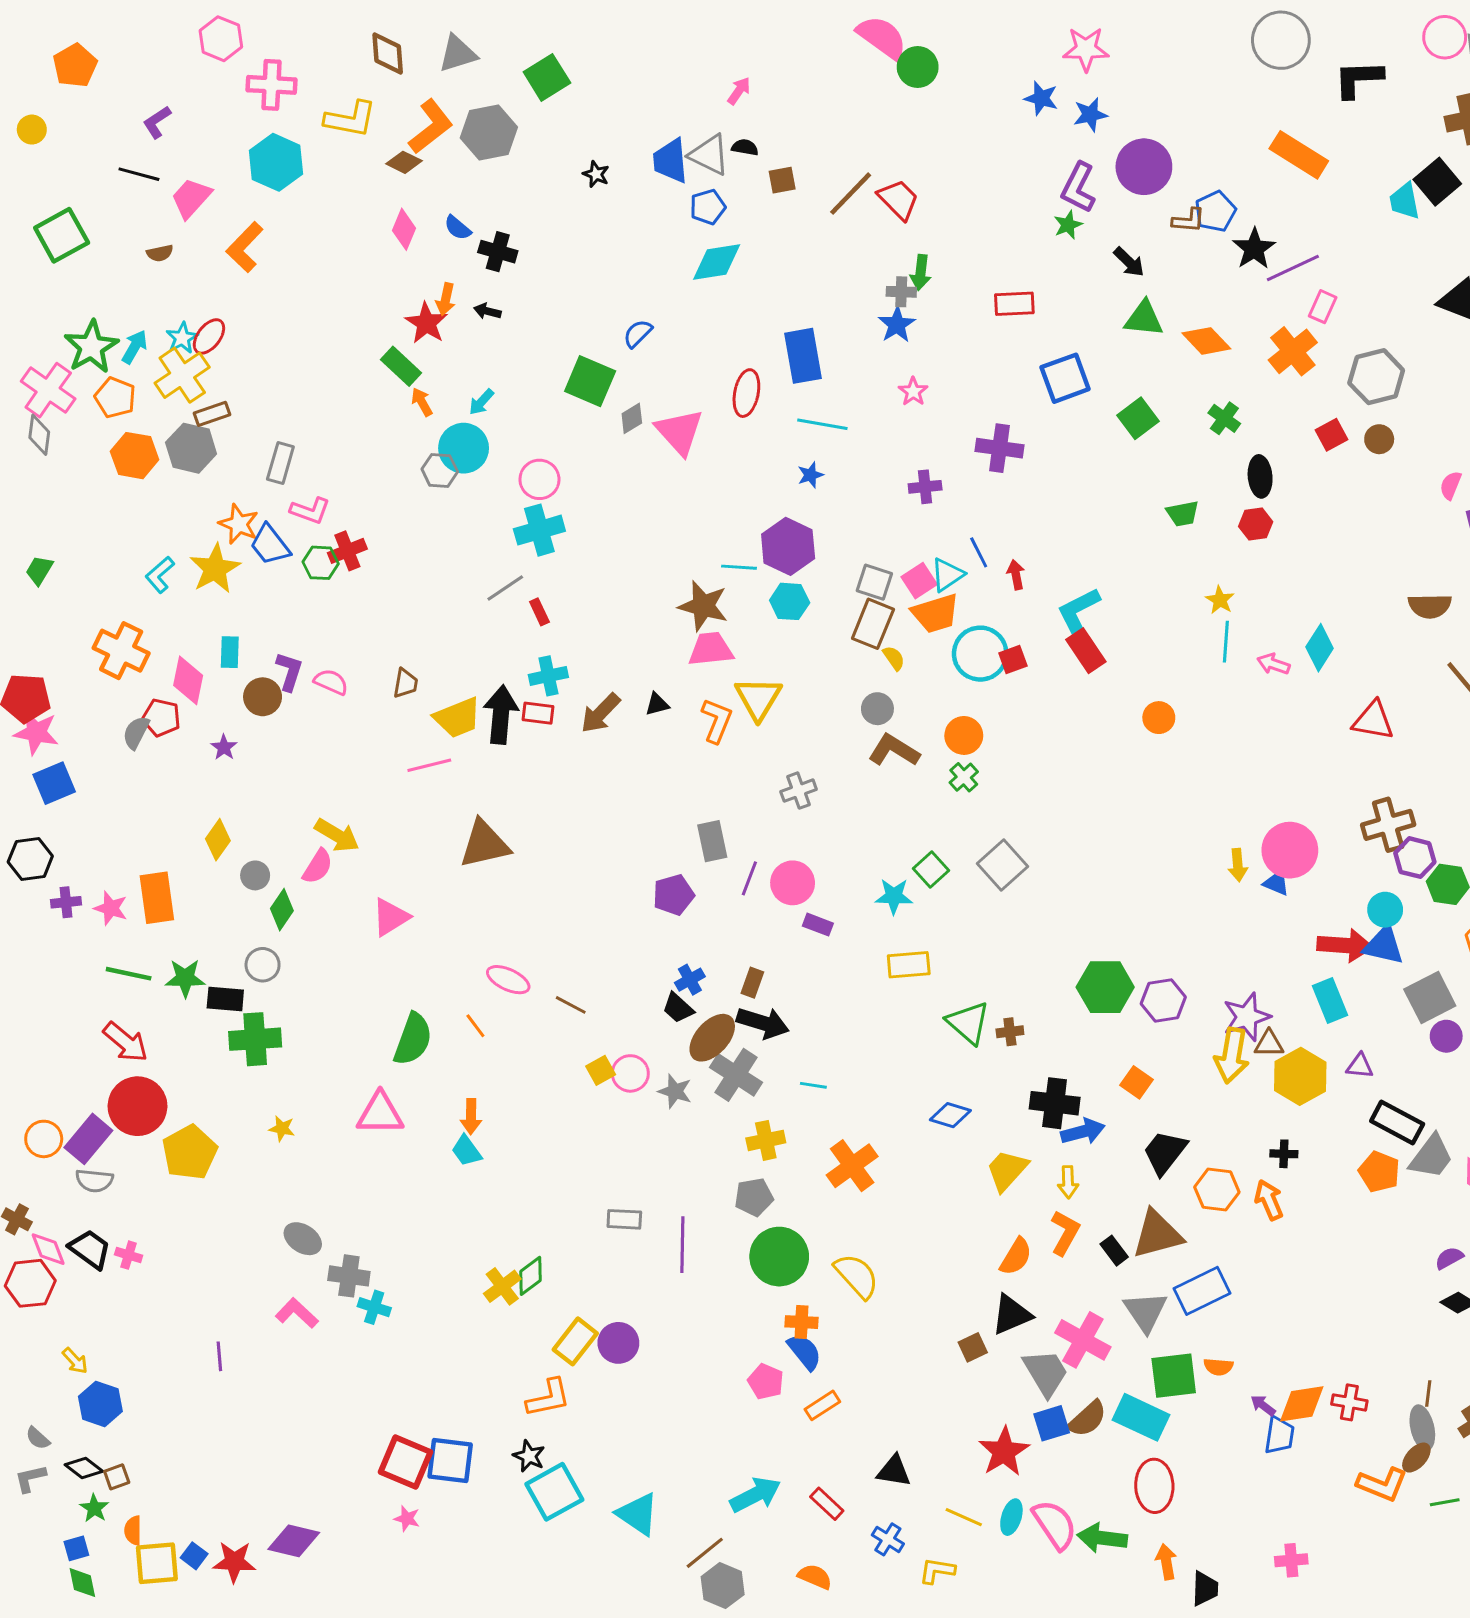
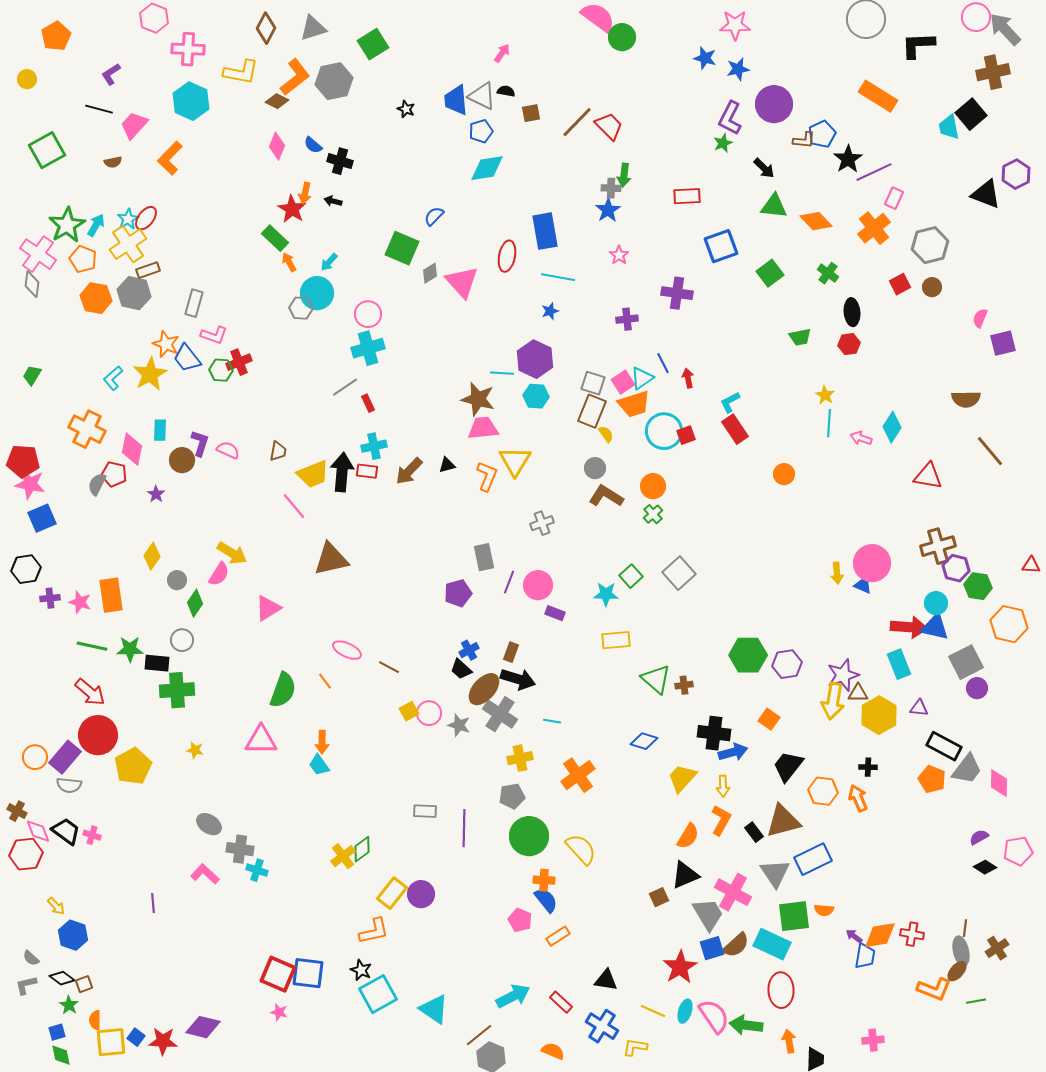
brown diamond: (388, 54) -> (266, 28), turned 32
cyan L-shape: (1078, 610) -> (730, 402), size x0.7
pink line: (429, 765) -> (294, 506), turned 64
blue cross: (888, 1539) -> (602, 1026), size x1.5

